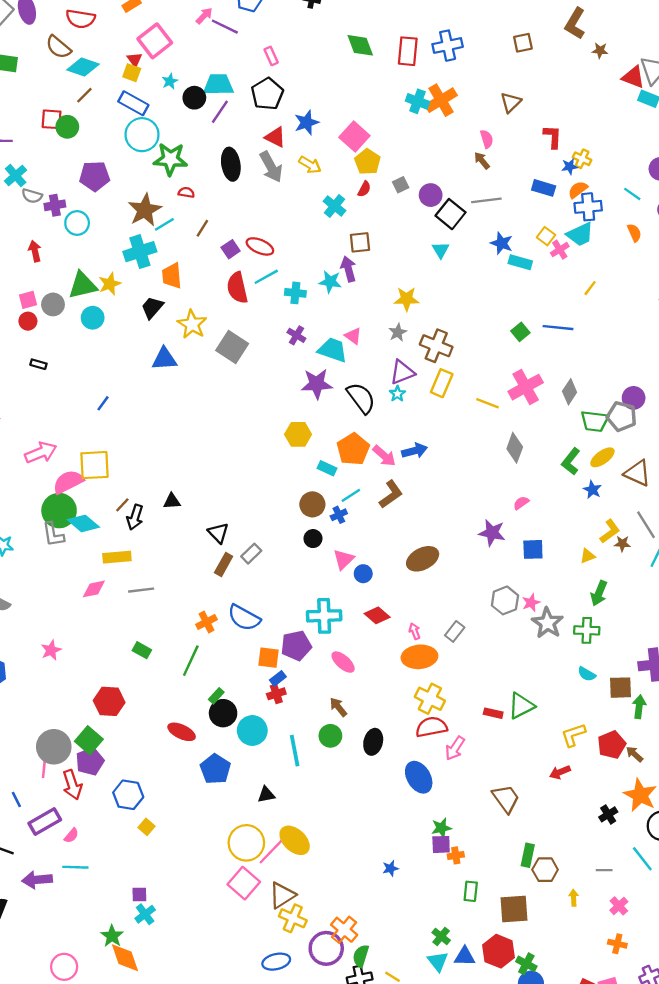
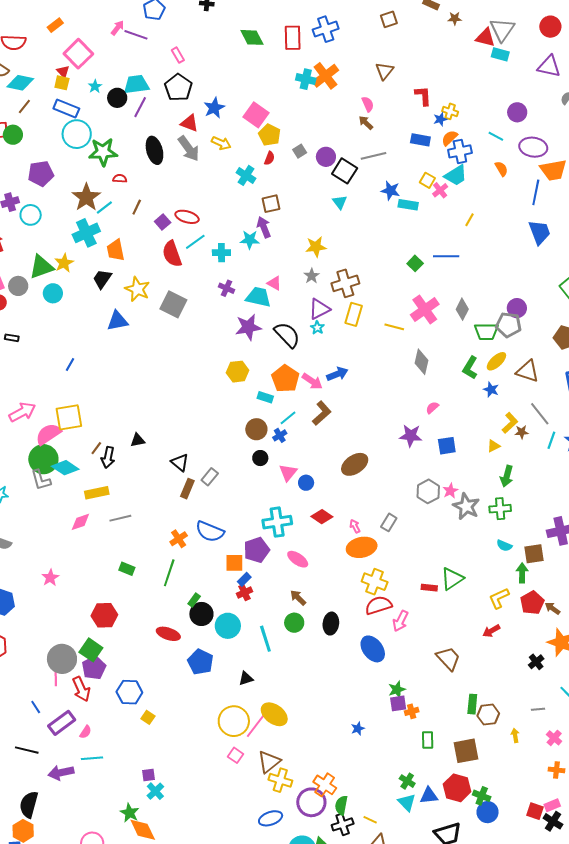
brown cross: (436, 346) -> (345, 283), turned -32
green arrow: (639, 707) -> (522, 573), moved
pink square: (244, 883) -> (236, 755), size x0.6

